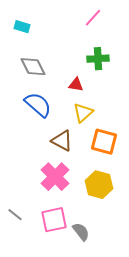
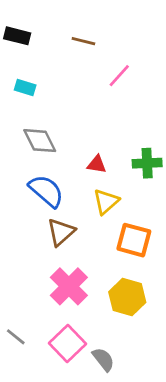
green cross: (98, 59) -> (147, 163), moved
brown triangle: (62, 141) -> (61, 232), moved, turned 50
pink square: (54, 220) -> (68, 343), turned -32

